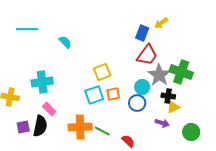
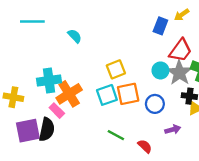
red trapezoid: (147, 55) -> (181, 50), moved
cyan circle: (142, 87) -> (160, 70), moved
orange square: (113, 94) -> (128, 94), size x1.5
purple arrow: (162, 123) -> (173, 130), moved, turned -32
purple square: (23, 127) -> (28, 131), size x1.6
orange cross: (80, 127) -> (69, 94), moved, turned -30

